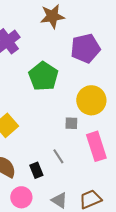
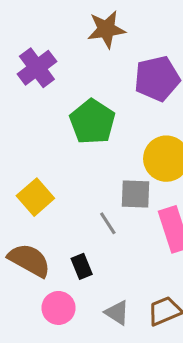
gray square: (71, 123) -> (136, 194), size x1.5
gray line: (58, 156) -> (108, 223), moved

